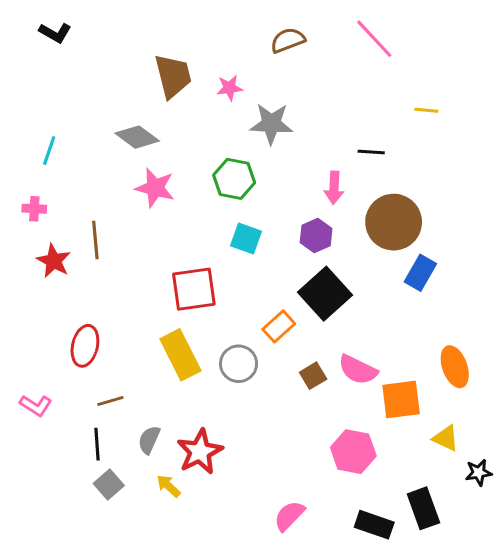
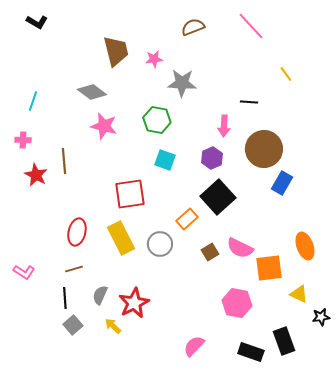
yellow line: (426, 110) -> (286, 74), turned 49
red ellipse: (85, 346) -> (77, 232), moved

